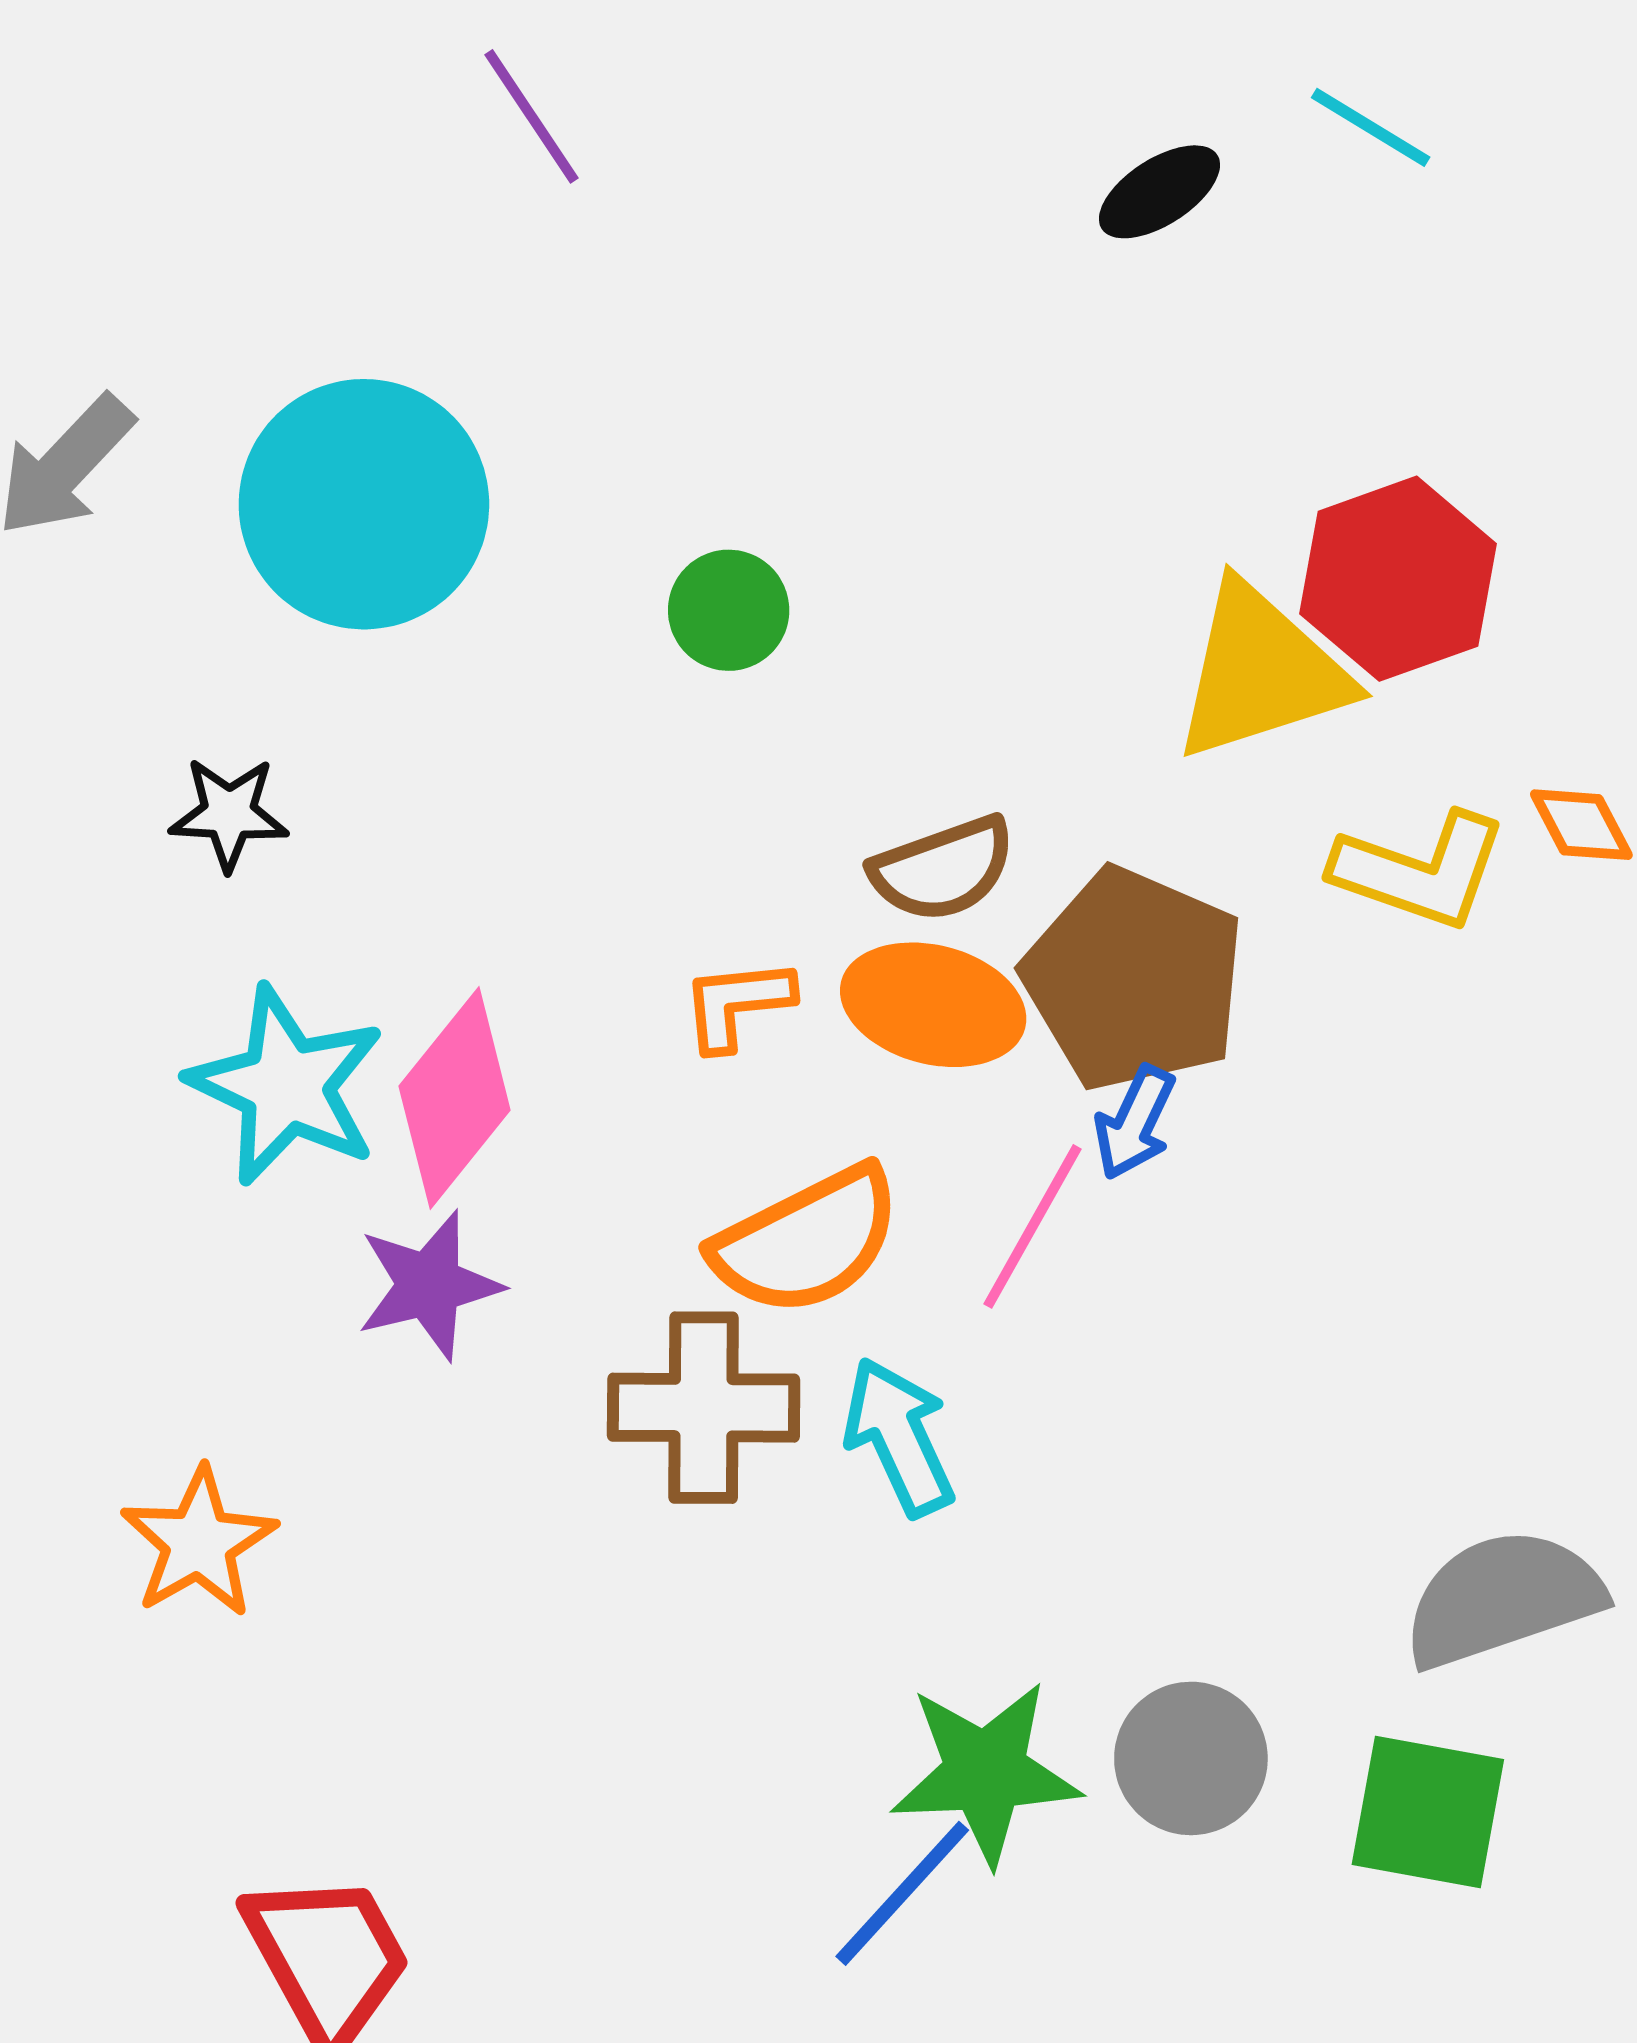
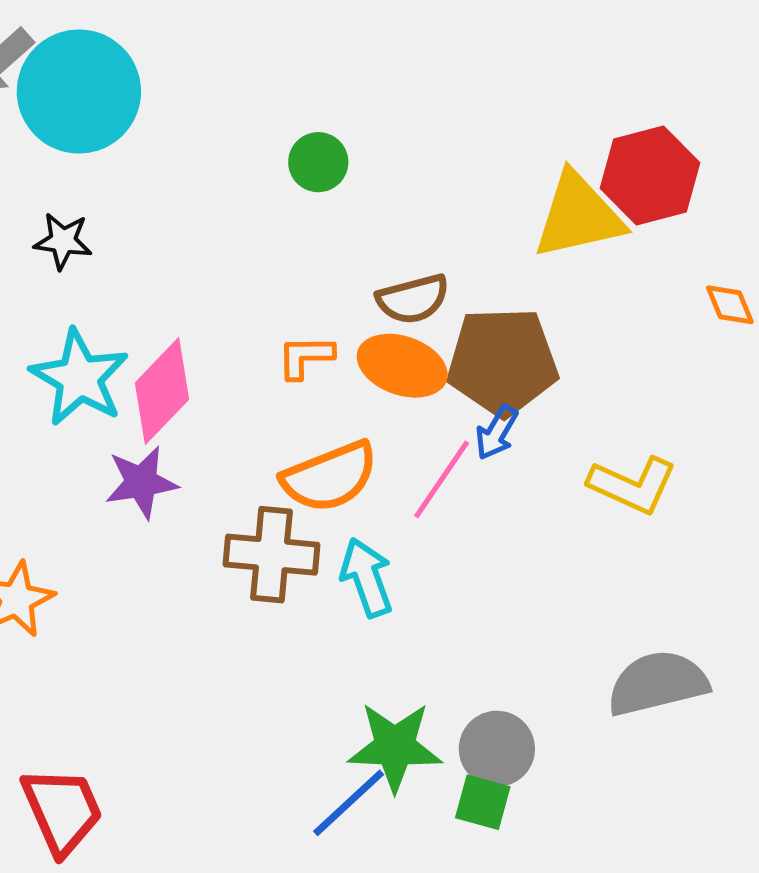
cyan circle: (364, 504) -> (79, 91), moved
yellow L-shape: (1420, 871) -> (633, 485), moved
brown pentagon: (1134, 979) -> (502, 362), turned -30
green square: (1428, 1812) -> (483, 802), moved, size x0.7

